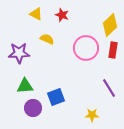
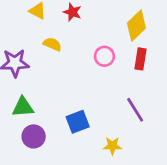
pink circle: (86, 48) -> (104, 56), size x0.6
blue square: (56, 97) -> (78, 122), moved

